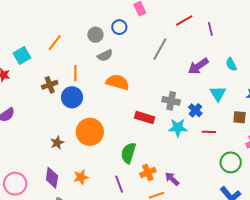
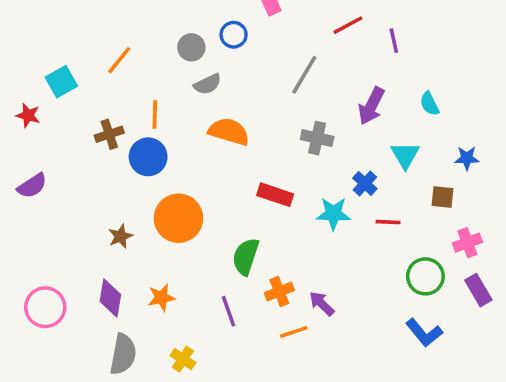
purple arrow: (198, 66) -> (371, 106), turned -30
gray cross: (171, 101) -> (317, 138), moved

